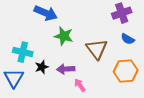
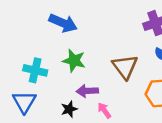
green star: (64, 36) -> (74, 61), moved
black star: (42, 67) -> (69, 109), moved

